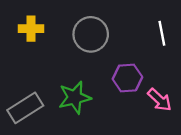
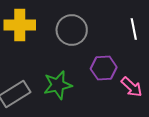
yellow cross: (31, 29) -> (20, 25), size x1.4

